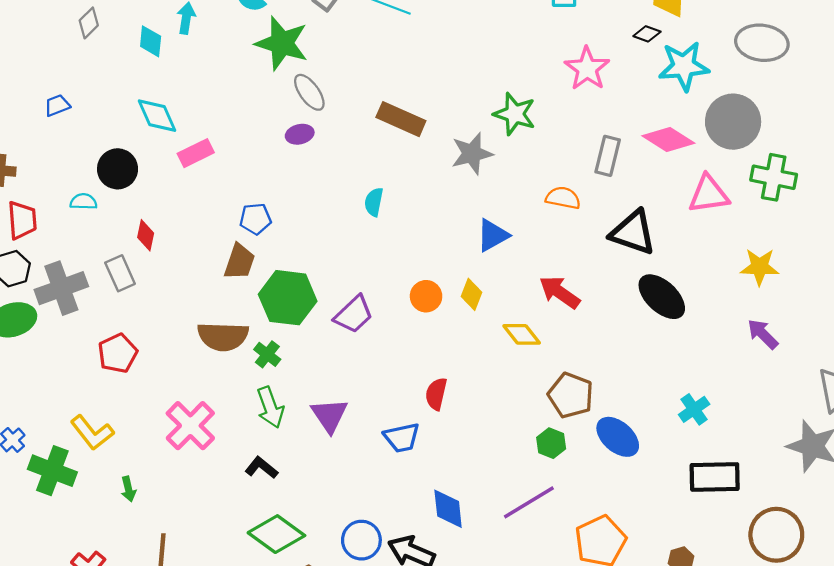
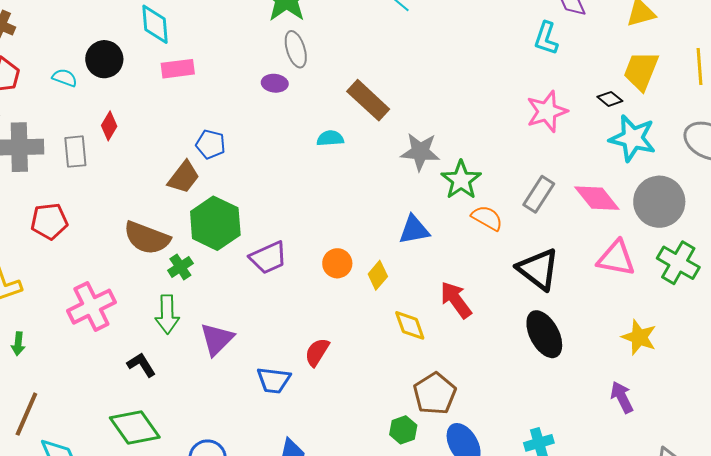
green star: (515, 114) -> (461, 180), moved
cyan semicircle: (374, 202) -> (330, 138), moved, turned 56

